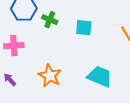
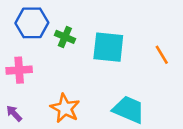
cyan square: (84, 28) -> (108, 47), size x1.5

